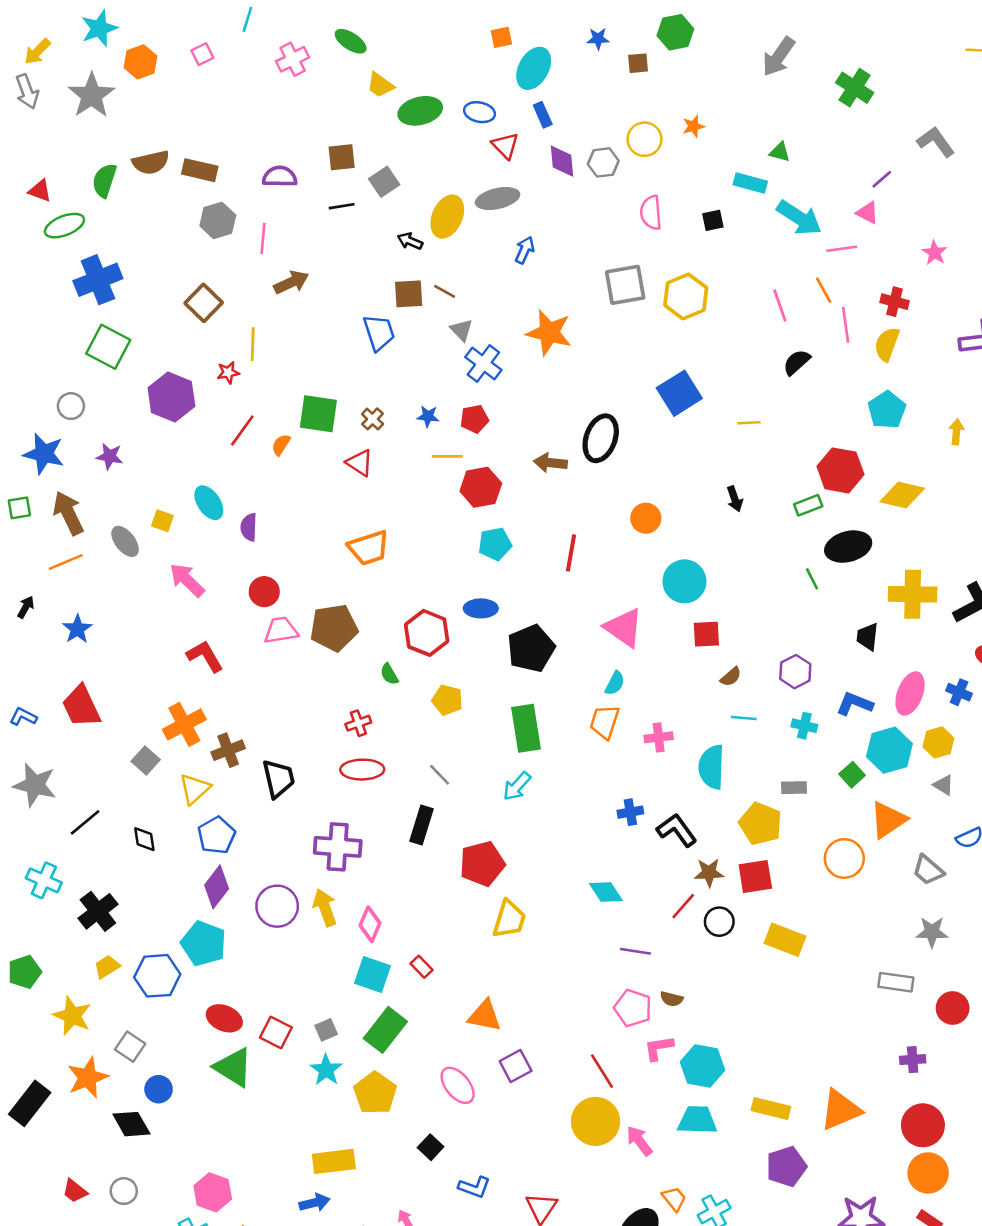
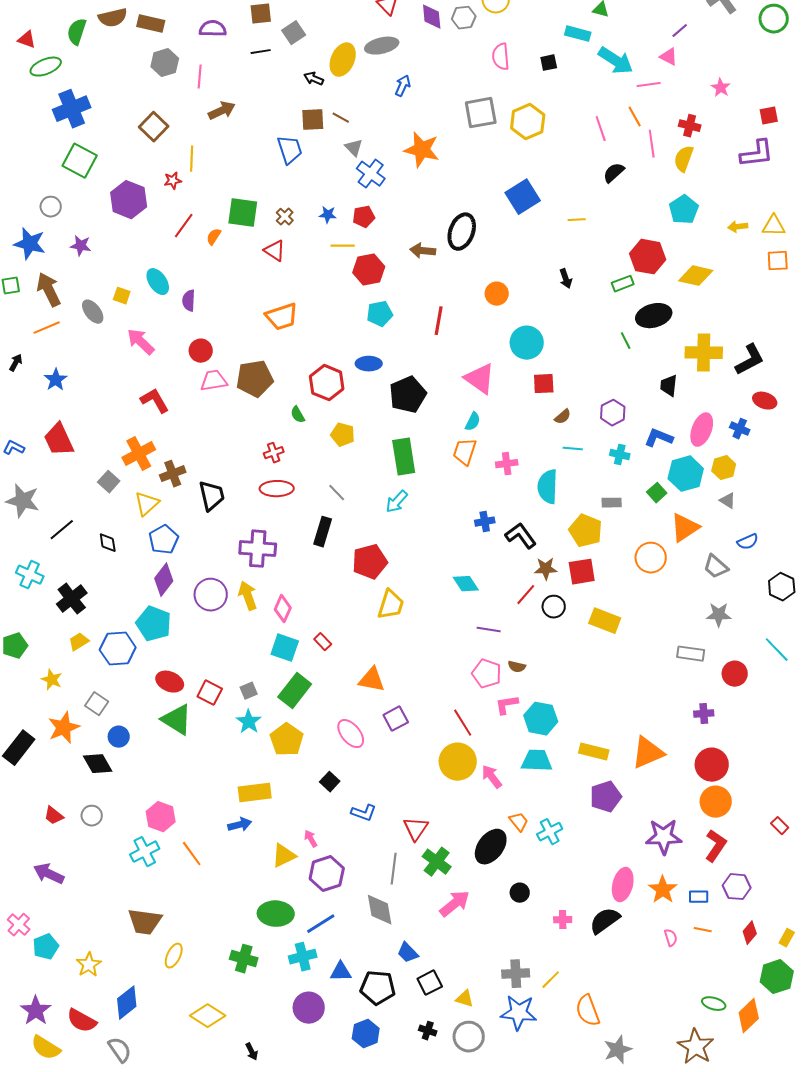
yellow arrow: (956, 432) -> (738, 227), turned -102
yellow star: (72, 1016) -> (52, 680), size x0.7

